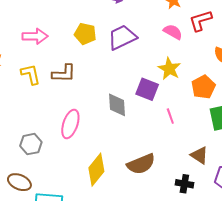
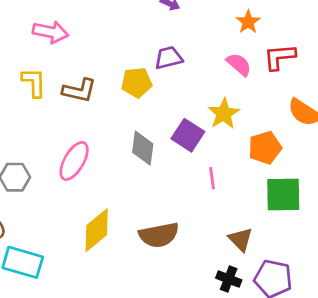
yellow pentagon: (85, 34) -> (137, 82), moved, turned -30
purple trapezoid: (122, 37) -> (168, 58), size x0.7
black cross: (184, 184) -> (229, 279), moved

